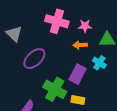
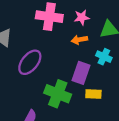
yellow rectangle: (78, 100) -> (93, 94), moved

